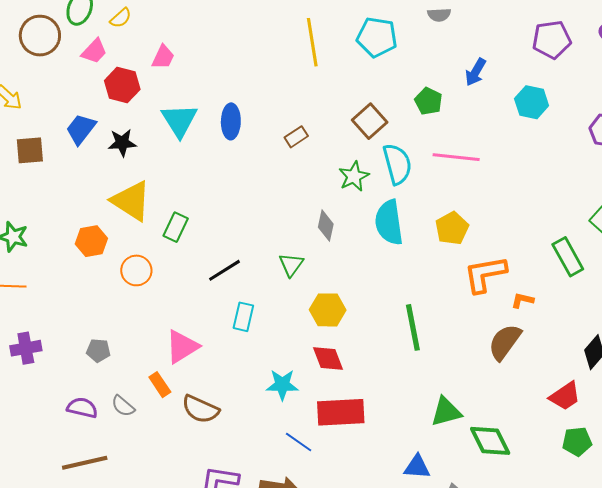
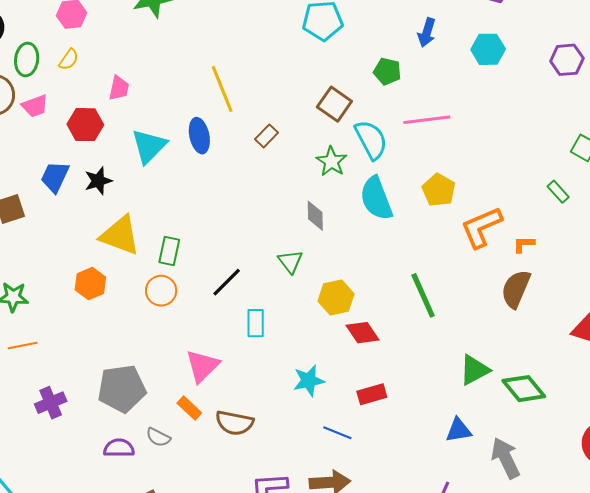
yellow line: (312, 42) -> (222, 89), moved
pink trapezoid: (94, 51) -> (35, 106), moved, turned 40
cyan triangle: (179, 120) -> (149, 146), turned 30
green rectangle: (568, 257) -> (558, 192), size x0.6
orange circle: (136, 270) -> (161, 291), moved
gray pentagon: (98, 351) -> (122, 389), size x2.0
red diamond: (328, 359) -> (362, 333), moved
red rectangle: (341, 412) -> (372, 394), size x0.6

